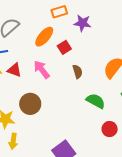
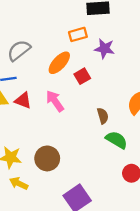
brown semicircle: (78, 72) -> (103, 116), moved
brown circle: (30, 104) -> (47, 158), moved
yellow arrow: (13, 141) -> (19, 183), turned 105

